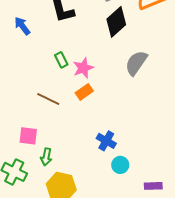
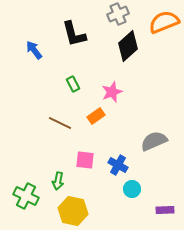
gray semicircle: (136, 63) -> (154, 141), moved, turned 32
pink star: (83, 68) -> (112, 92), moved
pink square: (28, 136) -> (85, 160), moved

